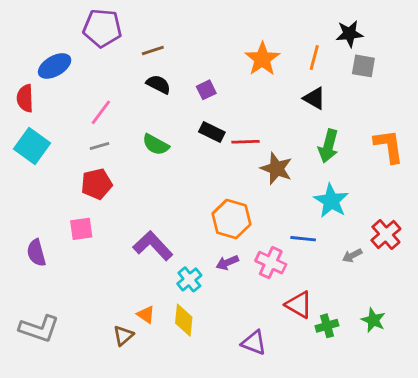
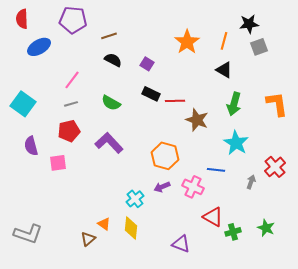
gray square: (363, 66) -> (259, 47), turned -30
purple square: (206, 90) -> (147, 64), turned -32
red semicircle: (25, 98) -> (22, 19), moved
purple L-shape: (153, 246) -> (109, 143), moved
purple semicircle: (36, 253) -> (31, 146), moved
gray arrow: (352, 256) -> (251, 182), turned 136

